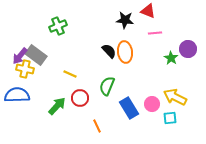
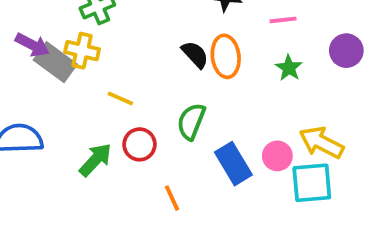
purple arrow: (20, 56) -> (32, 45), moved, turned -102
green star: (171, 58) -> (289, 68), moved
yellow cross: (25, 69) -> (82, 51), moved
cyan square: (170, 118) -> (312, 183), size x1.6

